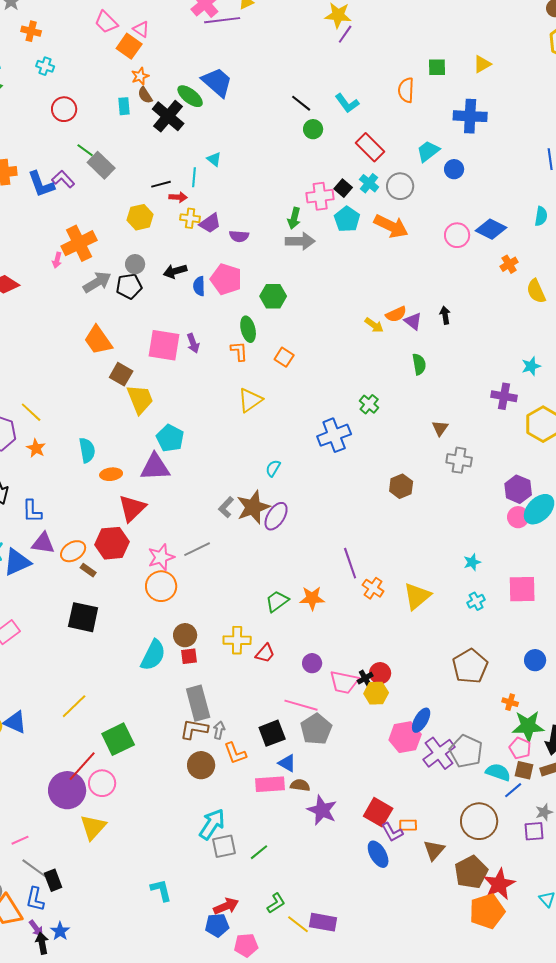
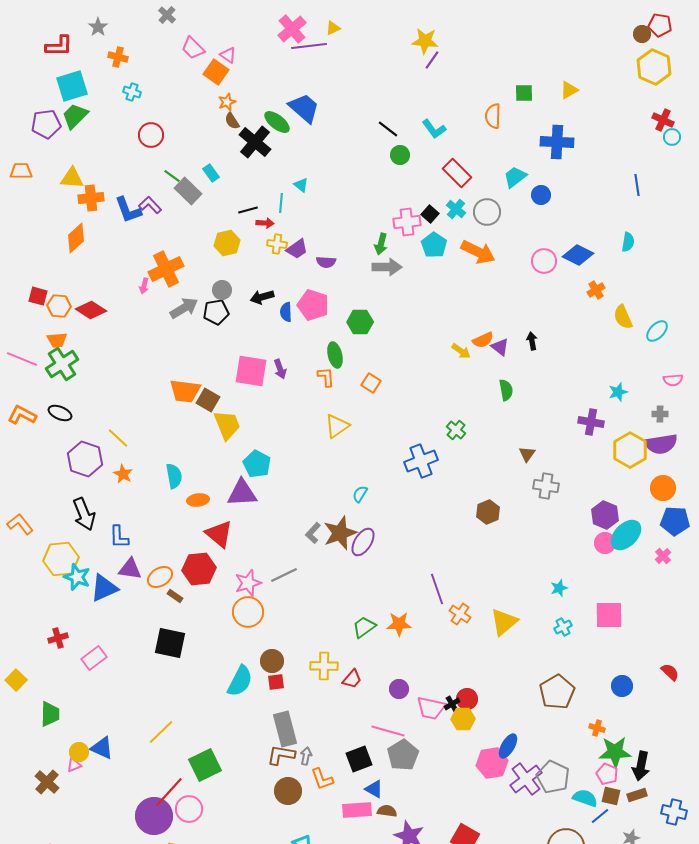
cyan rectangle: (124, 106) -> (211, 173), moved, turned -30
orange trapezoid: (98, 340) -> (185, 391), moved, turned -48
red triangle: (132, 508) -> (219, 534), turned -36

